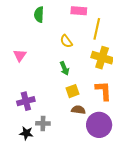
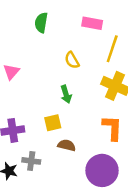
yellow square: (72, 91) -> (53, 123), moved
brown semicircle: (78, 110) -> (67, 145), moved

